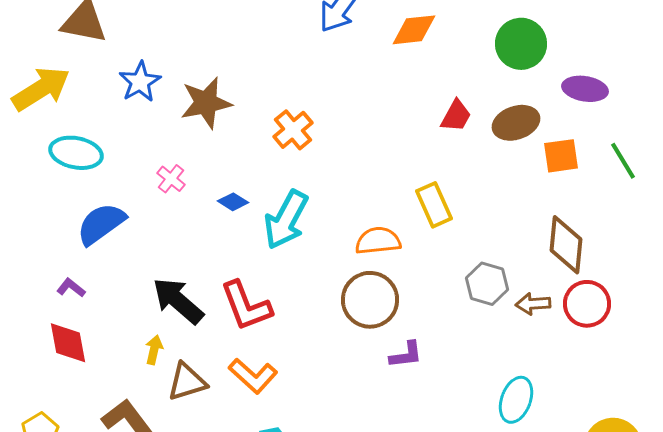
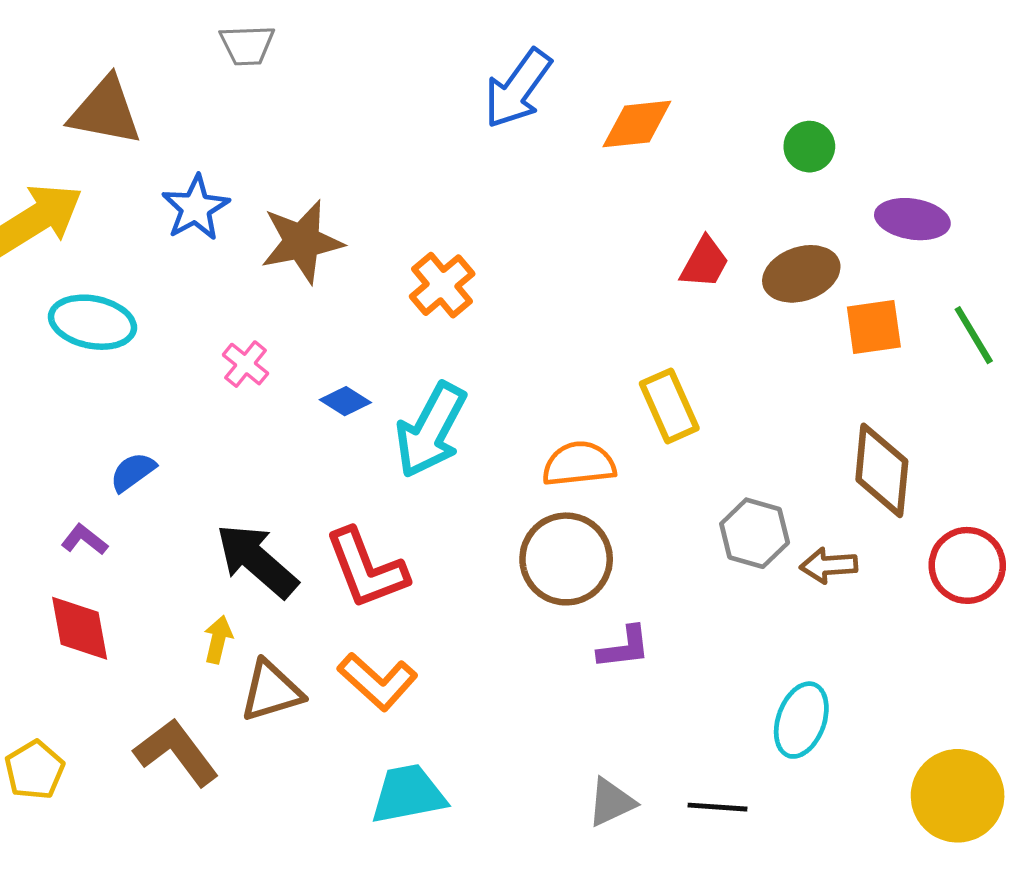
green circle: (521, 44) -> (809, 147), size x0.6
blue semicircle: (101, 224) -> (133, 472), moved, size x0.6
red circle: (587, 304) -> (967, 565), moved

